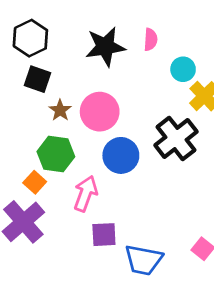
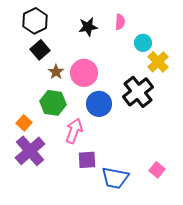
black star: (105, 47) -> (88, 27), size x0.7
black square: (37, 79) -> (40, 50), turned 30
orange square: (35, 182) -> (24, 123), moved

